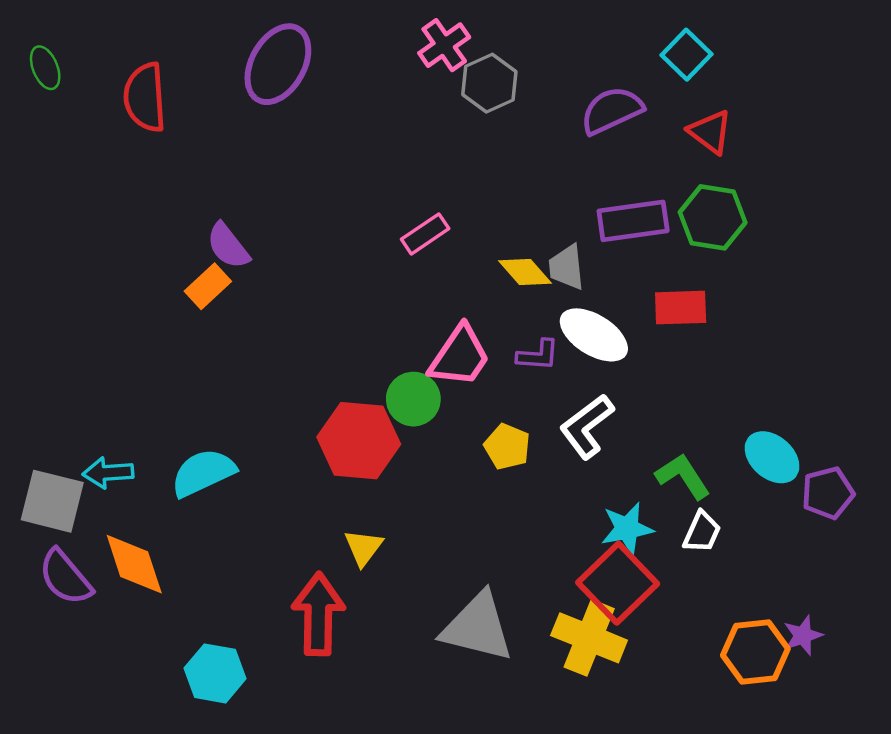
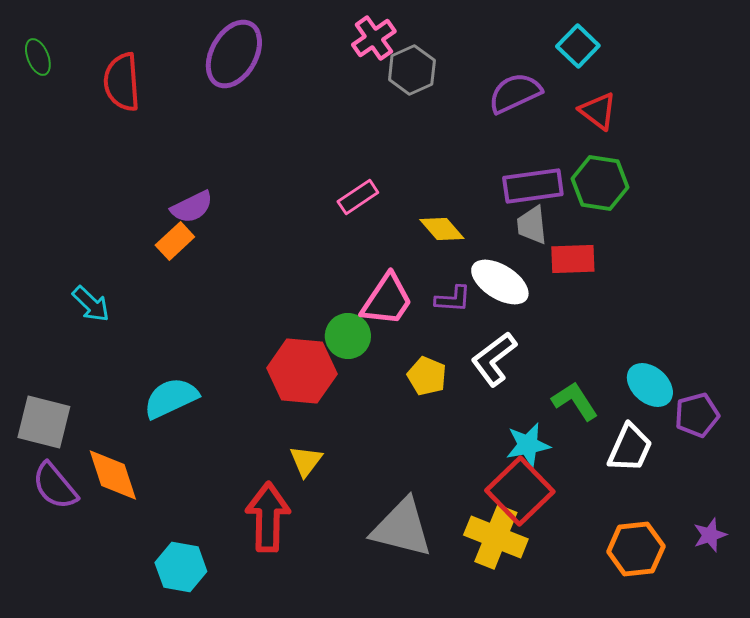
purple semicircle: (228, 246) -> (192, 207), turned -78
gray trapezoid: (567, 267) -> (532, 225), moved
cyan arrow: (108, 473) -> (91, 304), moved, turned -132
white trapezoid: (702, 532) -> (630, 448), moved, size x1.4
purple star: (803, 635) -> (710, 535), moved

